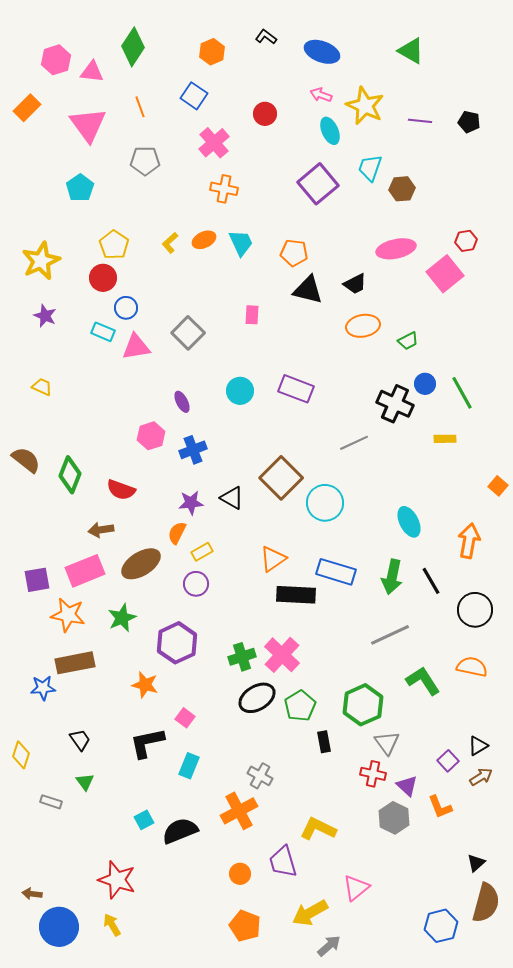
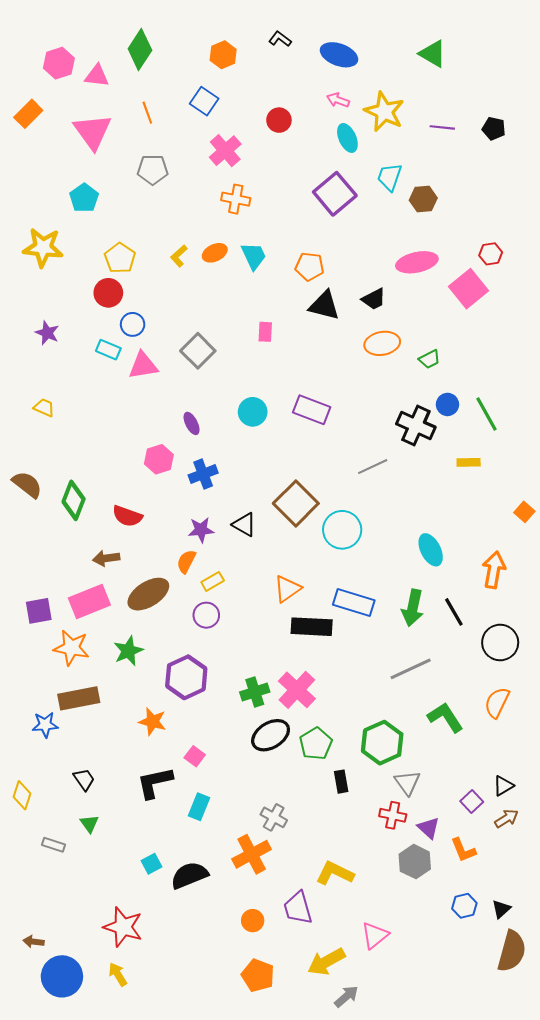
yellow star: (41, 261) -> (43, 248), moved, turned 30
orange semicircle: (472, 667) -> (497, 703), turned -76
blue hexagon: (441, 926) -> (464, 906), moved, size x0.7

